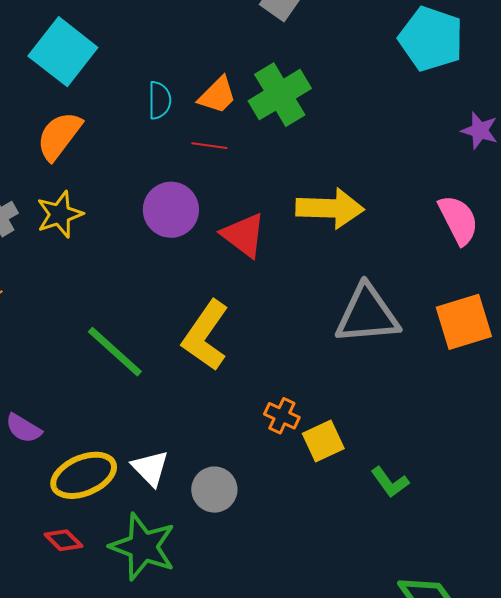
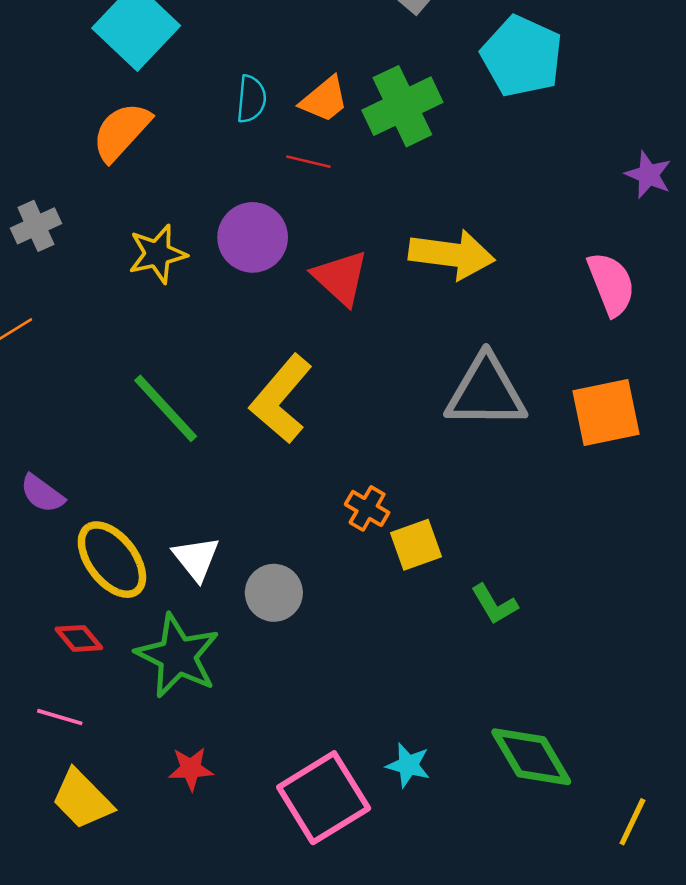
cyan pentagon: (431, 39) -> (522, 56), moved
yellow star: (60, 214) -> (157, 254), moved
yellow ellipse: (84, 475) -> (112, 560), turned 70

